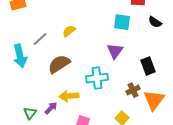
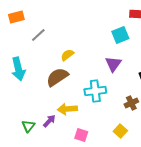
cyan square: (122, 22) -> (120, 35), turned -30
yellow semicircle: (69, 31) -> (67, 55), moved
gray line: (40, 39) -> (38, 35), moved

